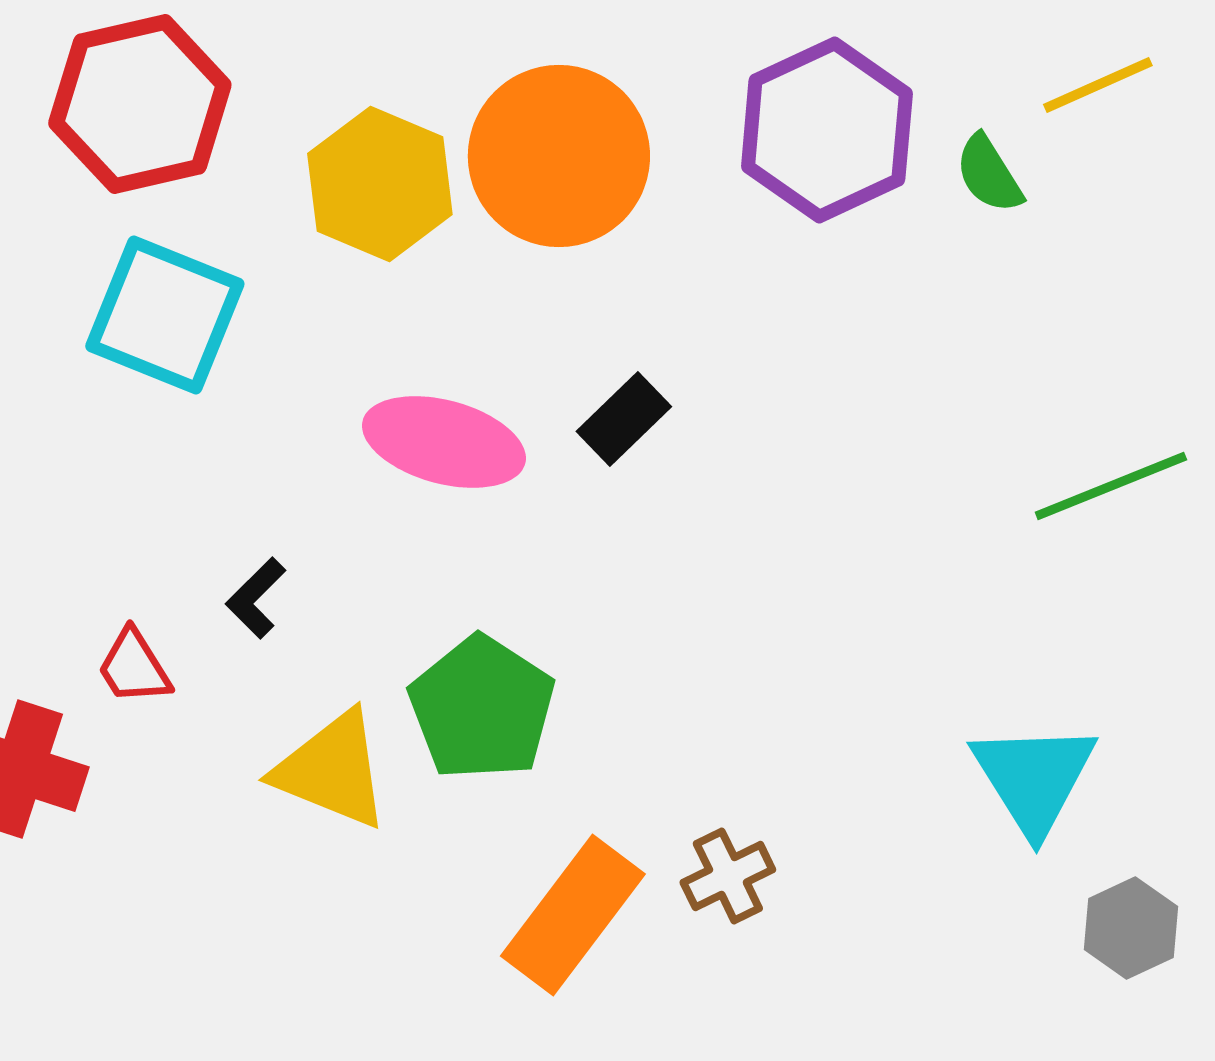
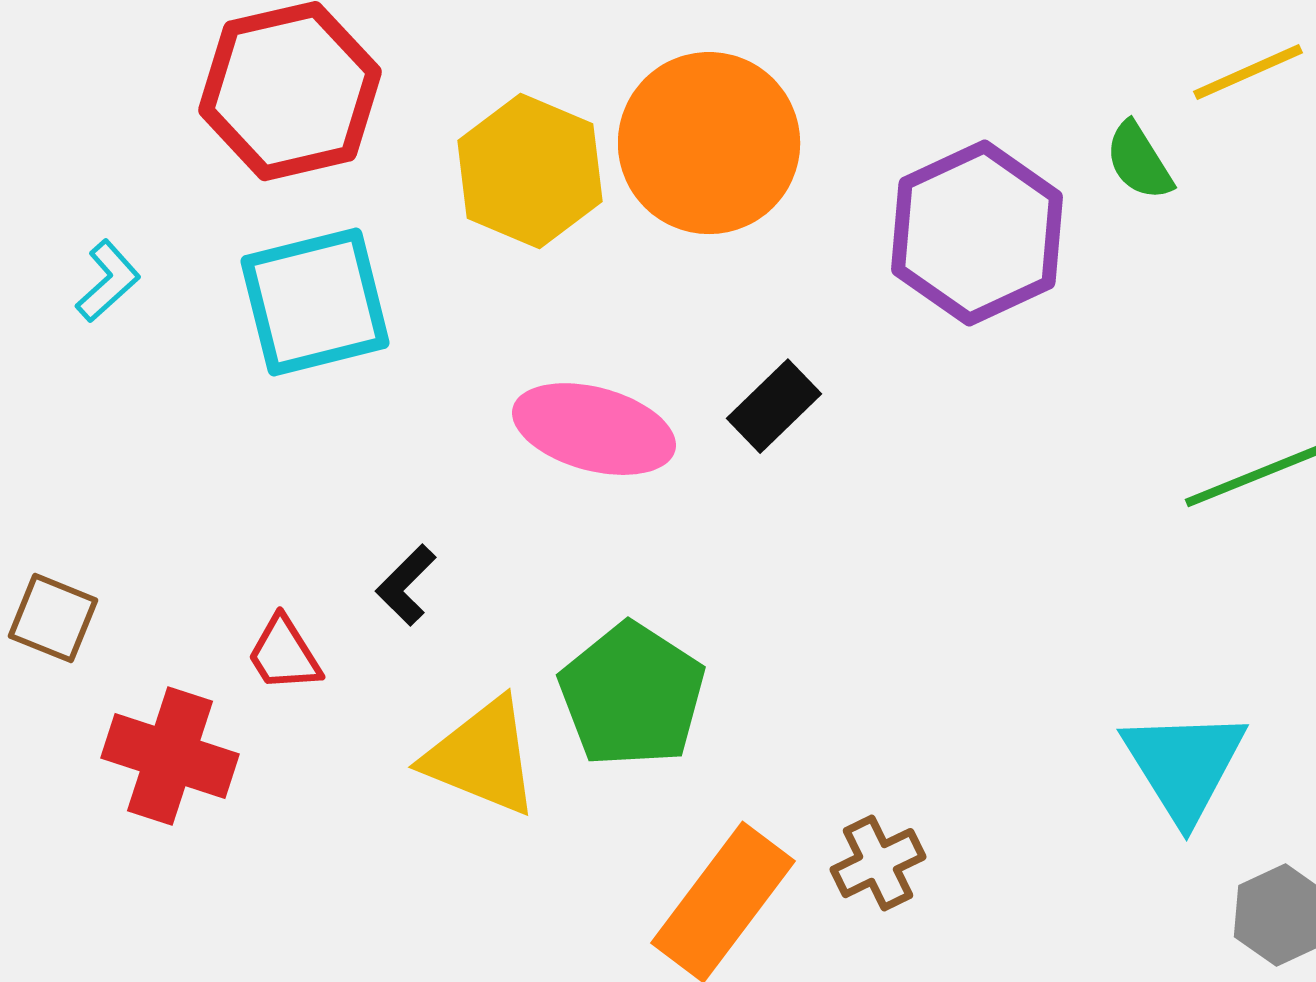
purple hexagon: (827, 130) -> (977, 233), moved
cyan square: (165, 315) -> (315, 302), turned -36

